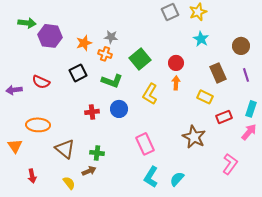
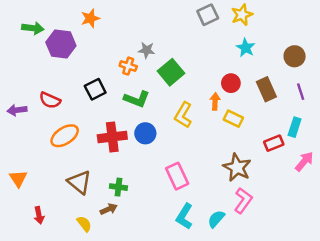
gray star: (111, 37) -> (147, 50), moved
orange star: (84, 43) -> (90, 18), moved
red circle: (176, 63) -> (231, 83), moved
yellow rectangle: (205, 97) -> (233, 119), moved
cyan rectangle: (251, 109) -> (295, 127), moved
red cross: (92, 112) -> (112, 137), size x1.6
orange ellipse: (38, 125) -> (65, 136), moved, turned -35
pink L-shape: (230, 164) -> (243, 201), moved

